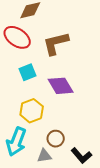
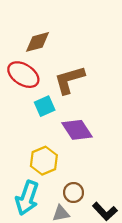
cyan square: (28, 72) -> (45, 106), moved

